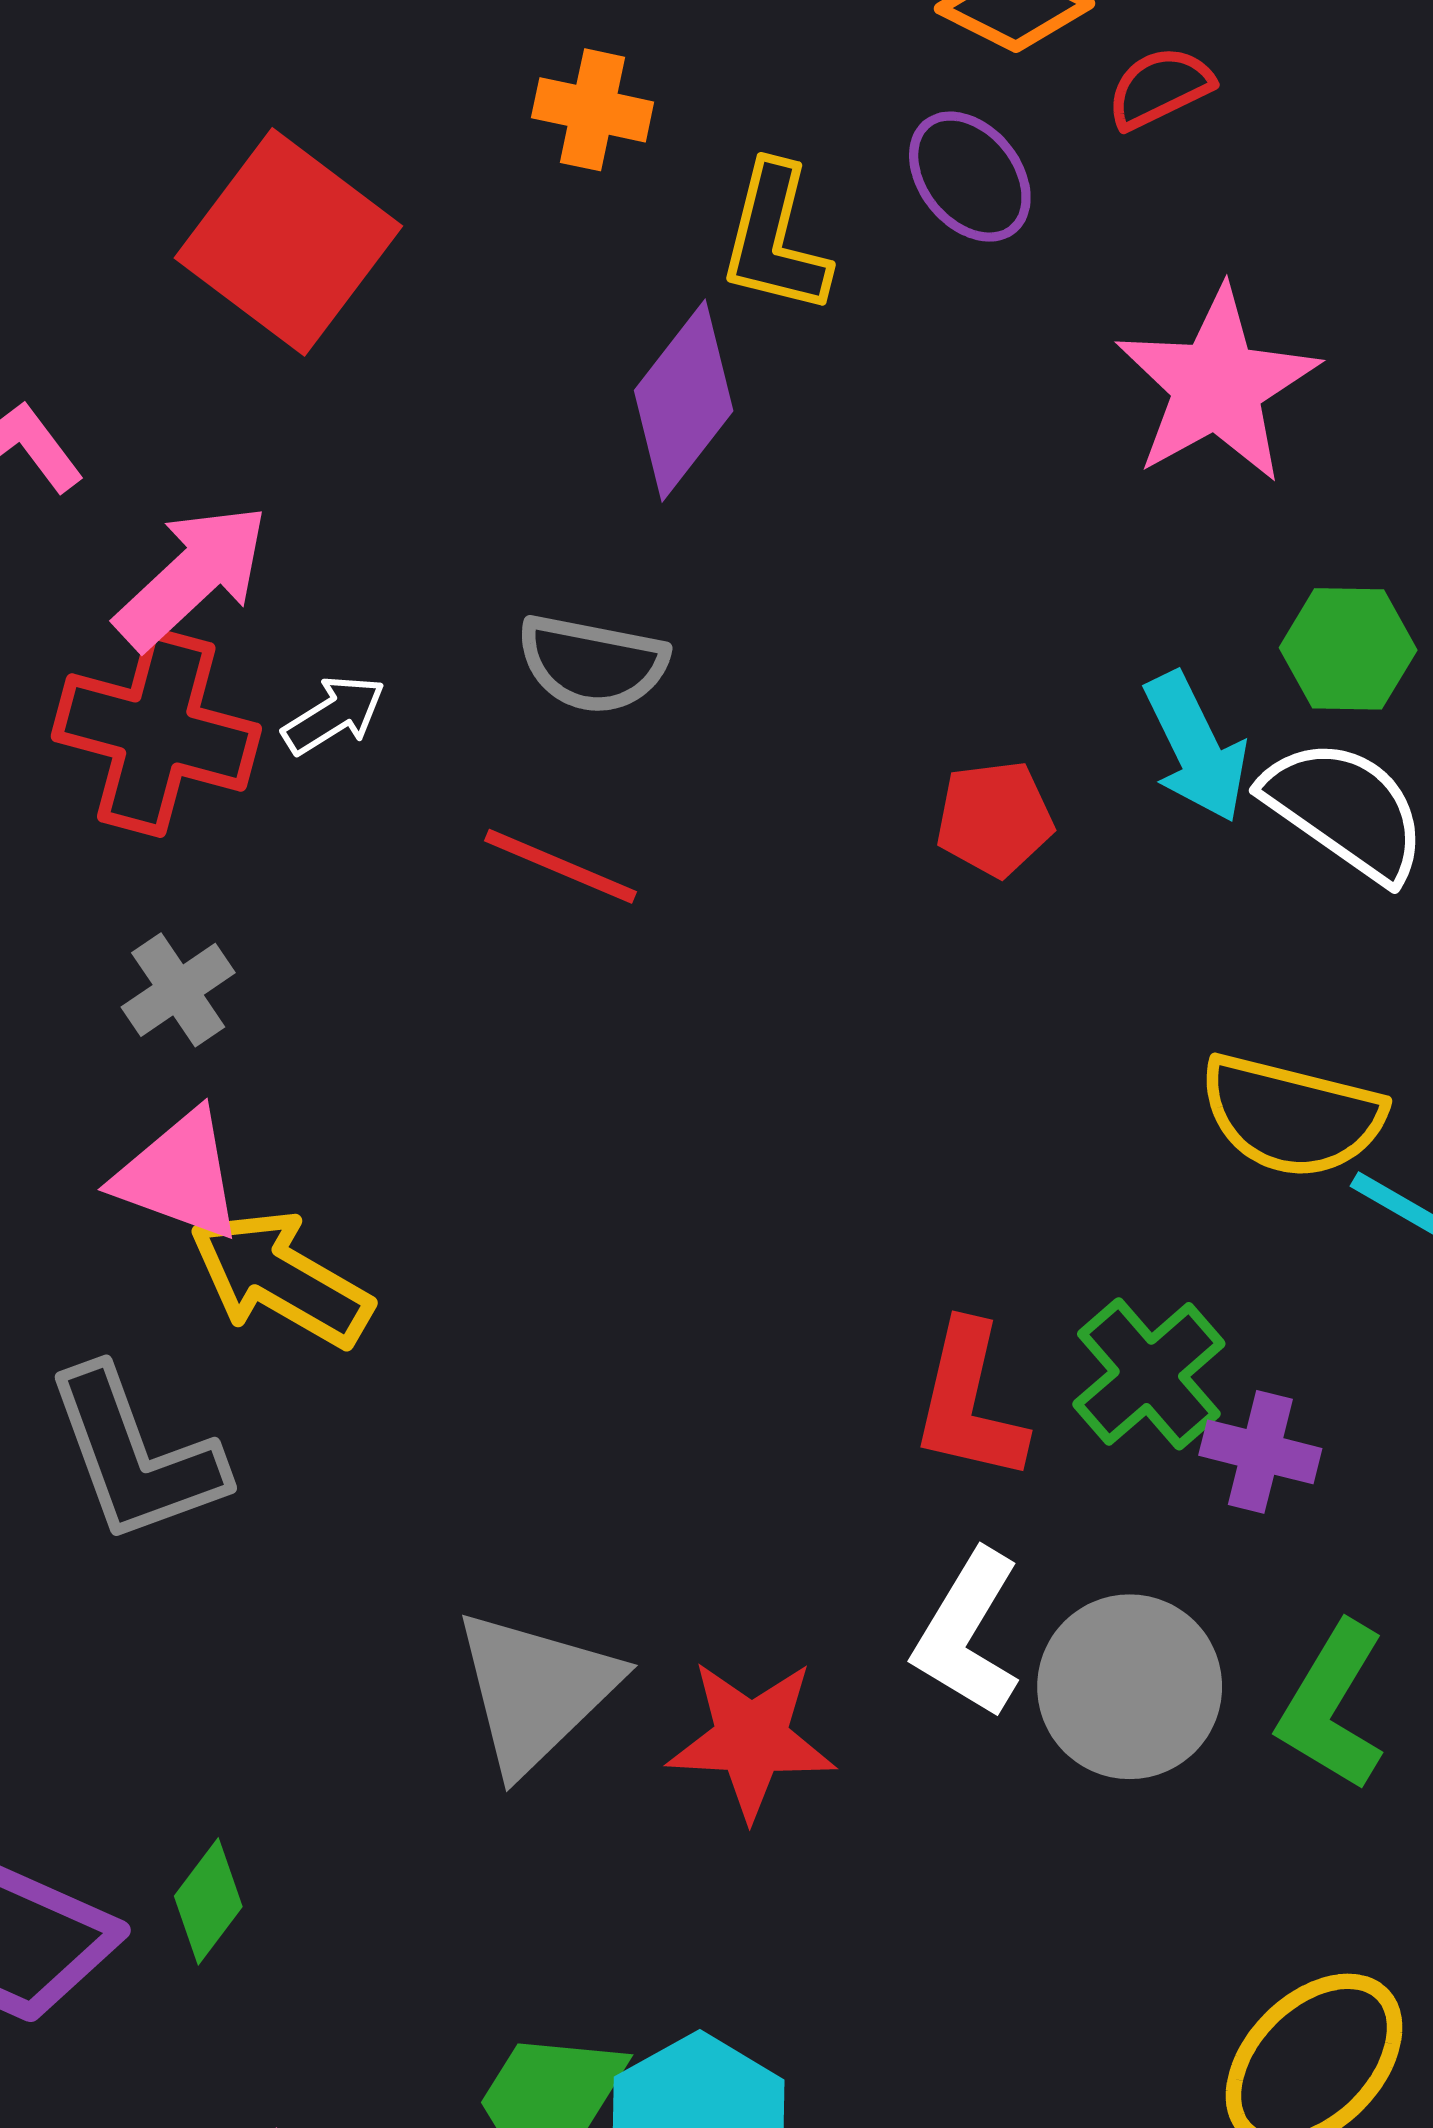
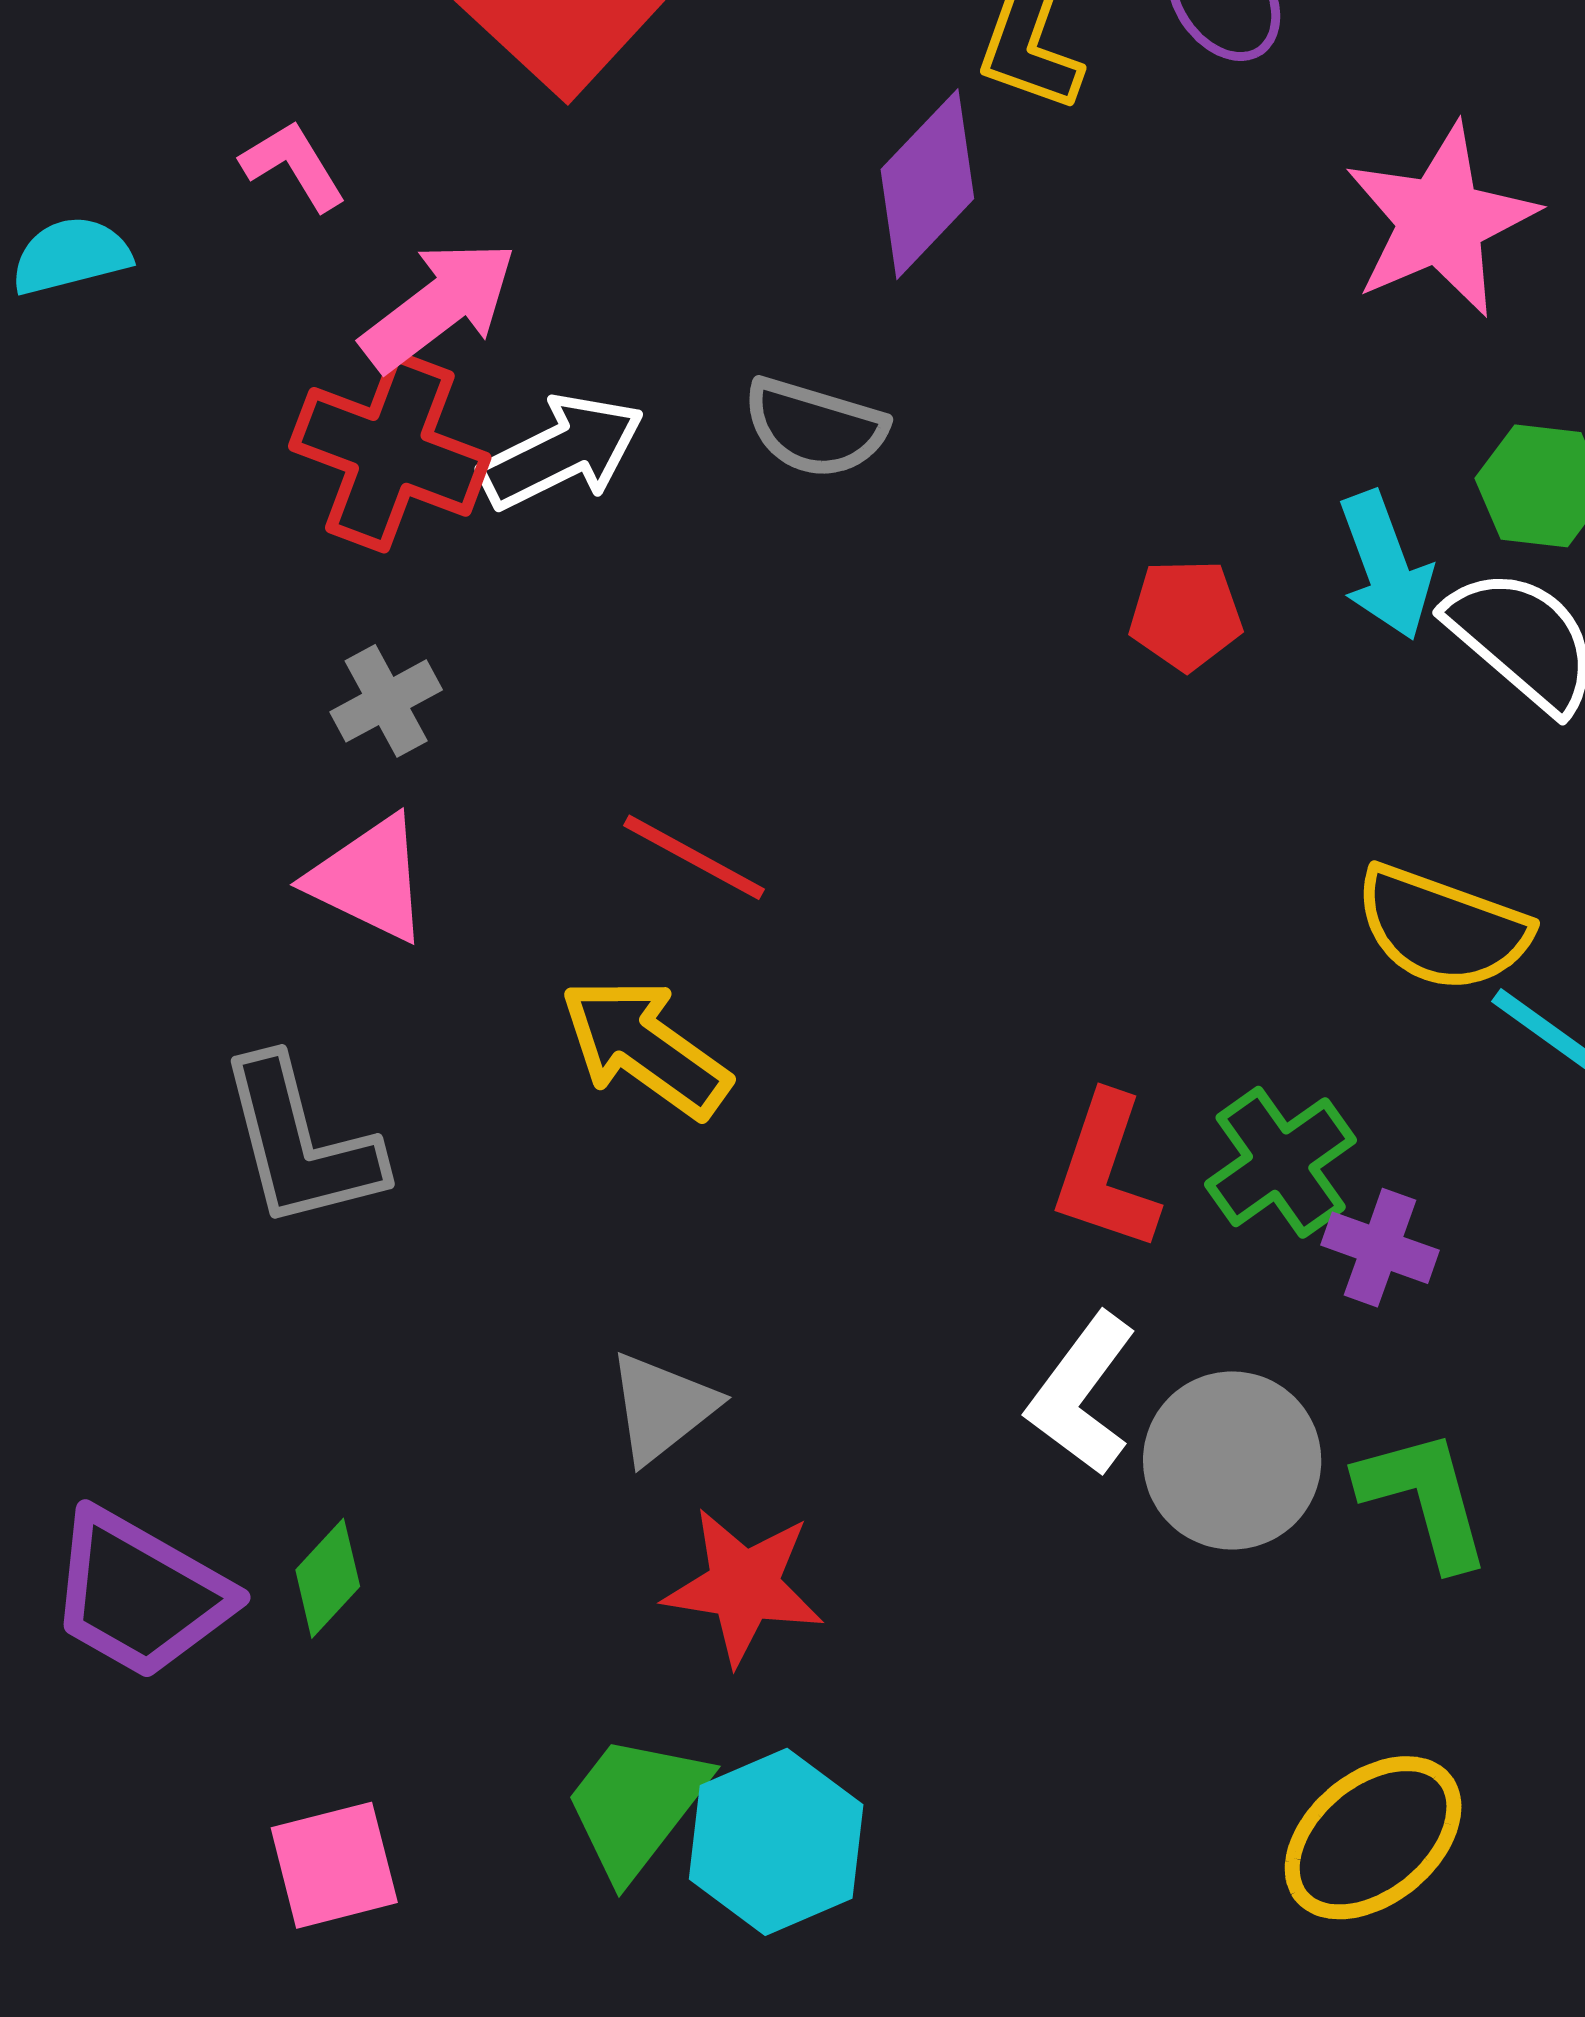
white arrow: (334, 715) -> (562, 452), size x1.6
red line: (560, 866) -> (694, 857), moved
yellow arrow: (280, 1278) -> (645, 1048), moved
gray triangle: (536, 1691) -> (662, 1407), size x0.7
green L-shape: (1332, 1706) -> (1424, 1498), turned 128
red star: (751, 1739) -> (744, 1586), moved

